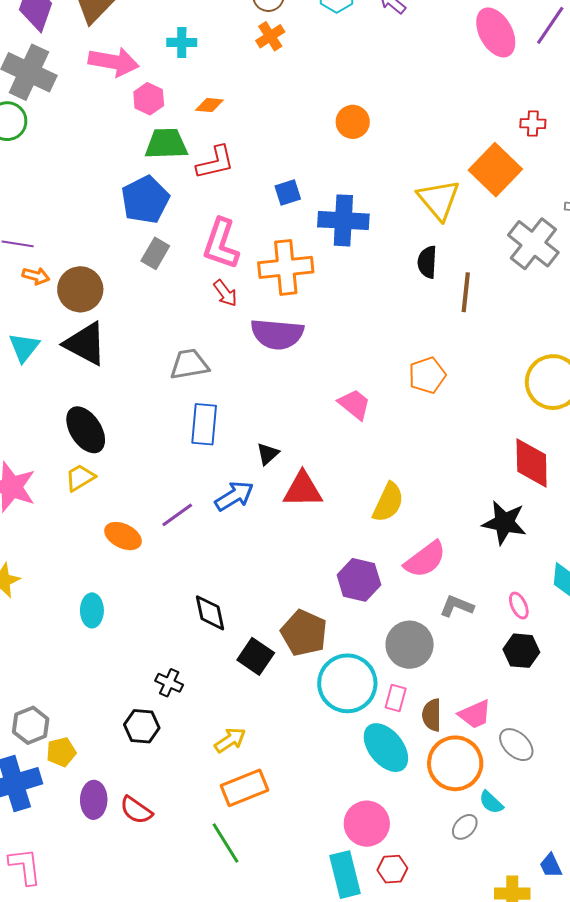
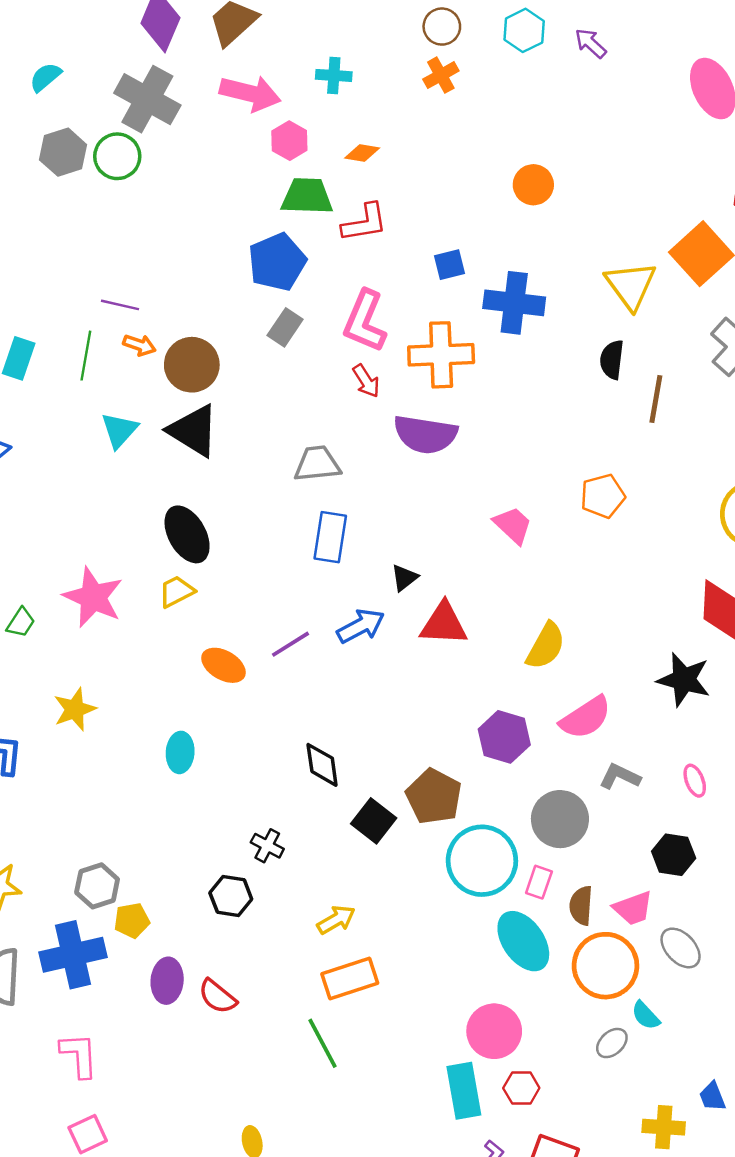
black hexagon: (521, 651) -> (674, 855), moved

